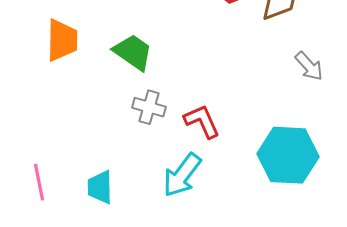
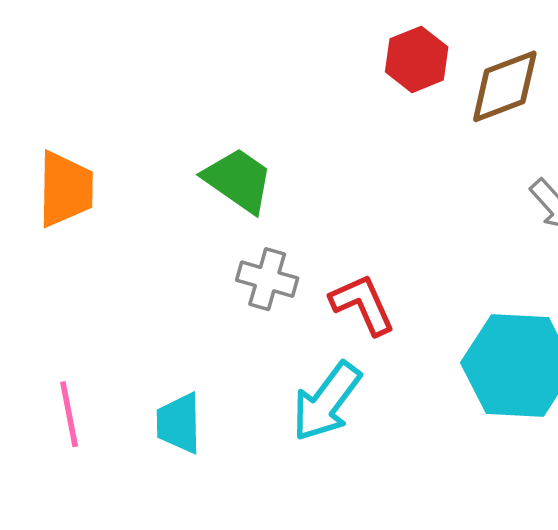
orange trapezoid: (62, 40) -> (65, 189), moved

